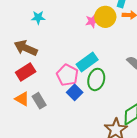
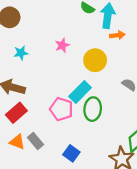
yellow circle: (105, 17) -> (95, 60), moved
pink star: (92, 21) -> (62, 45), moved
blue square: (75, 92) -> (71, 153), moved

